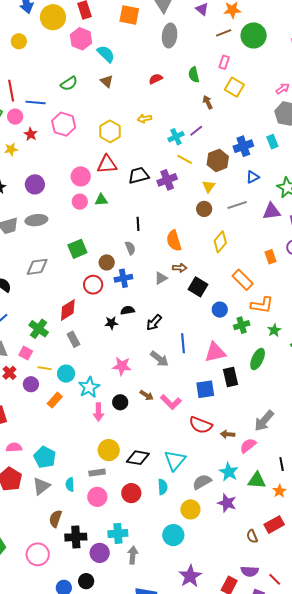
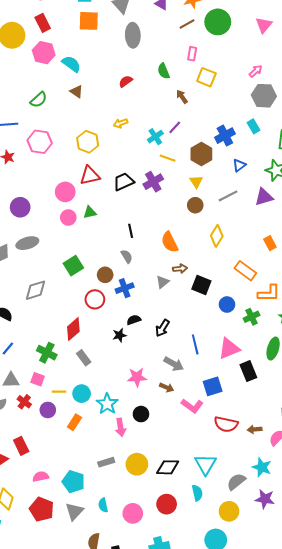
blue square: (205, 389) -> (213, 386), moved
brown arrow: (147, 395) -> (167, 387), moved
gray rectangle: (97, 473) -> (106, 462), moved

